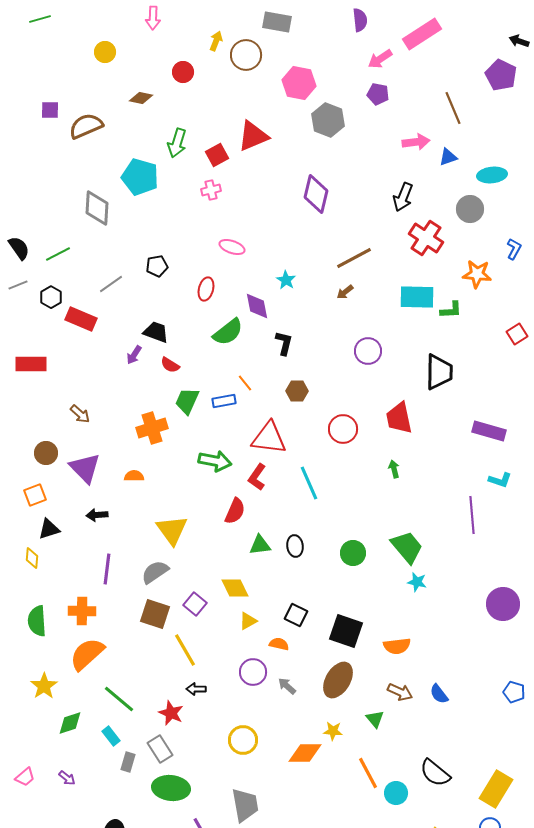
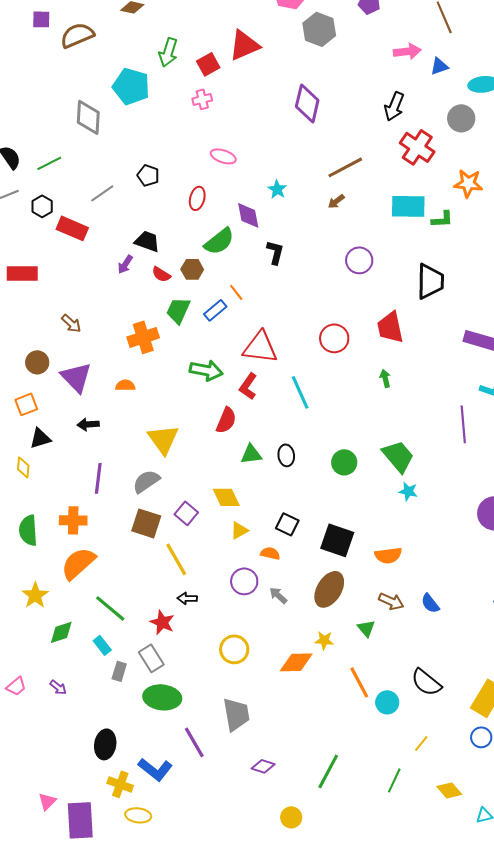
black pentagon: (157, 266) -> (148, 175), turned 30
brown hexagon: (297, 391) -> (192, 269), moved
blue rectangle: (224, 401) -> (215, 310), turned -30

